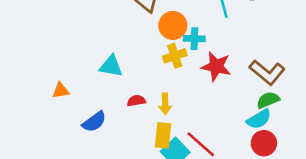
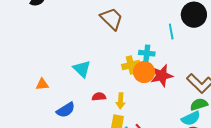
orange circle: (173, 25) -> (144, 72), moved
cyan triangle: (111, 66) -> (82, 69), turned 30
red star: (216, 66) -> (162, 76), turned -30

